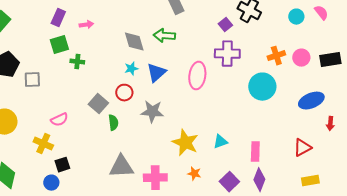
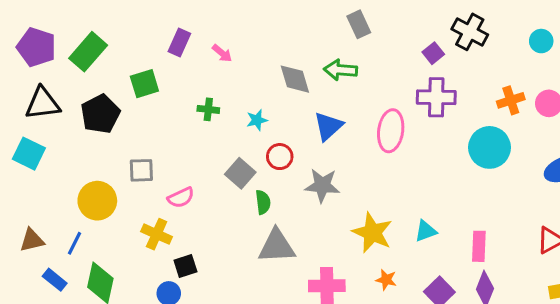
pink arrow: (86, 25) -> (222, 53), turned 48
green square: (59, 45) -> (144, 84), moved
cyan star: (131, 69) -> (257, 120), moved
gray square: (32, 80) -> (141, 170), moved
gray triangle: (121, 167) -> (277, 246), moved

